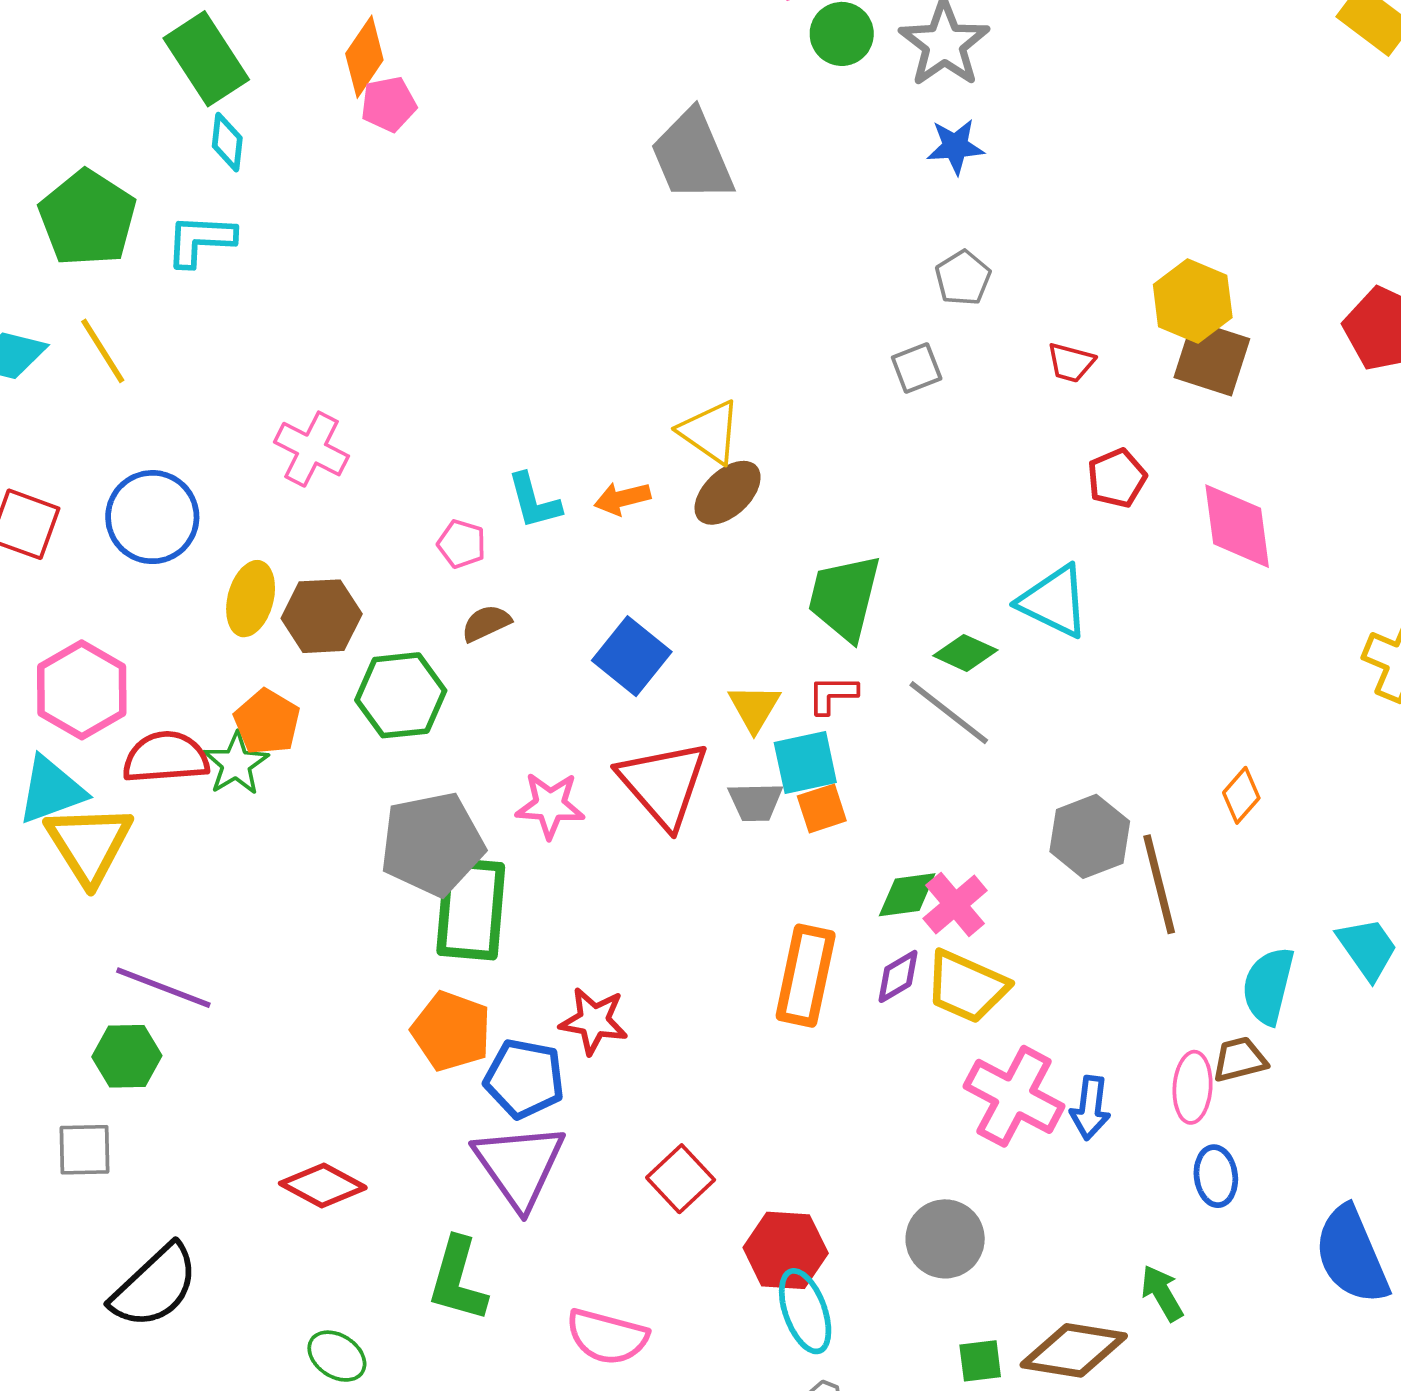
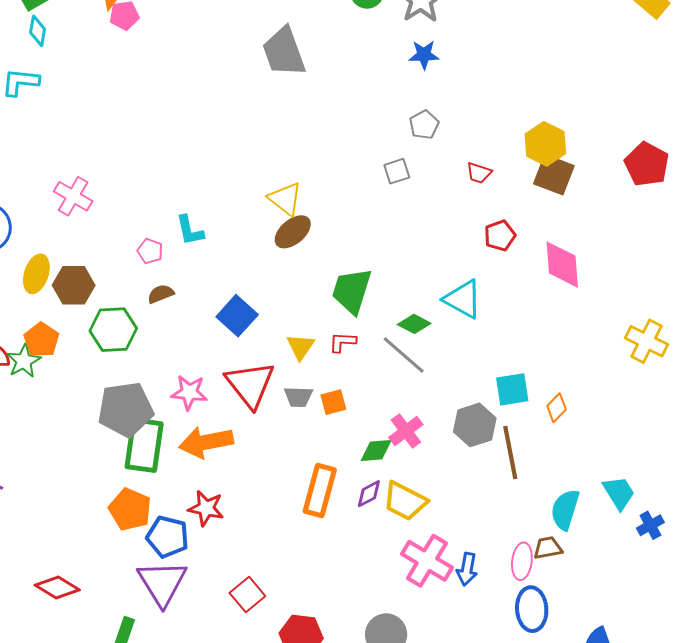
orange arrow: (622, 498) -> (206, 442), moved, size x1.8
cyan square: (805, 762) -> (512, 389), moved
pink cross: (955, 904) -> (406, 431), moved
blue ellipse: (1216, 1176) -> (532, 609), size x1.4

